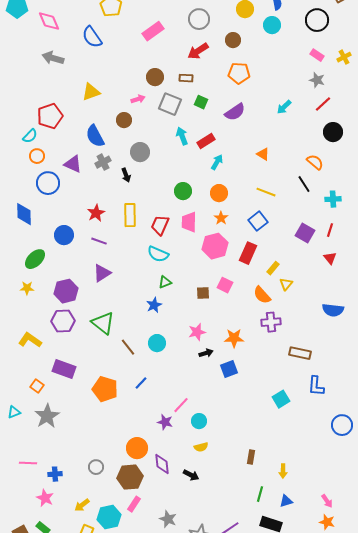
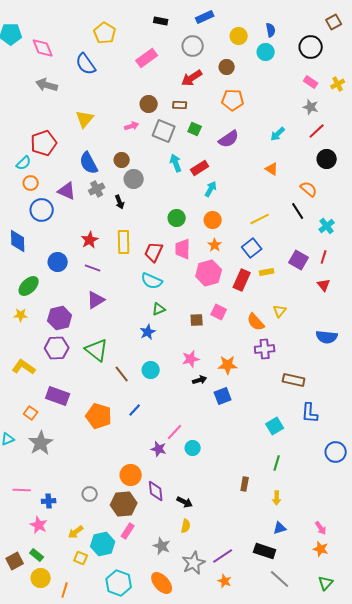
yellow triangle: (91, 92) -> (85, 119), turned -30
brown circle: (124, 120) -> (122, 160), moved
orange triangle: (263, 154) -> (272, 169), moved
yellow line: (266, 192) -> (260, 219), turned -48
cyan cross: (333, 199) -> (327, 226), turned -35
yellow rectangle: (273, 268) -> (267, 272), moved, turned 40
yellow semicircle: (201, 447) -> (186, 526), moved, turned -64
green line: (260, 494) -> (277, 463), moved

